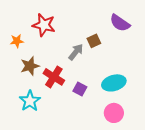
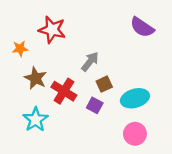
brown square: (94, 41) -> (104, 84), moved
brown star: (30, 66) -> (36, 78), turned -30

